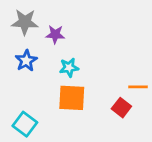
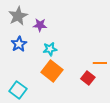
gray star: (25, 22) -> (18, 16), turned -30
orange square: (72, 98) -> (52, 71), turned 35

